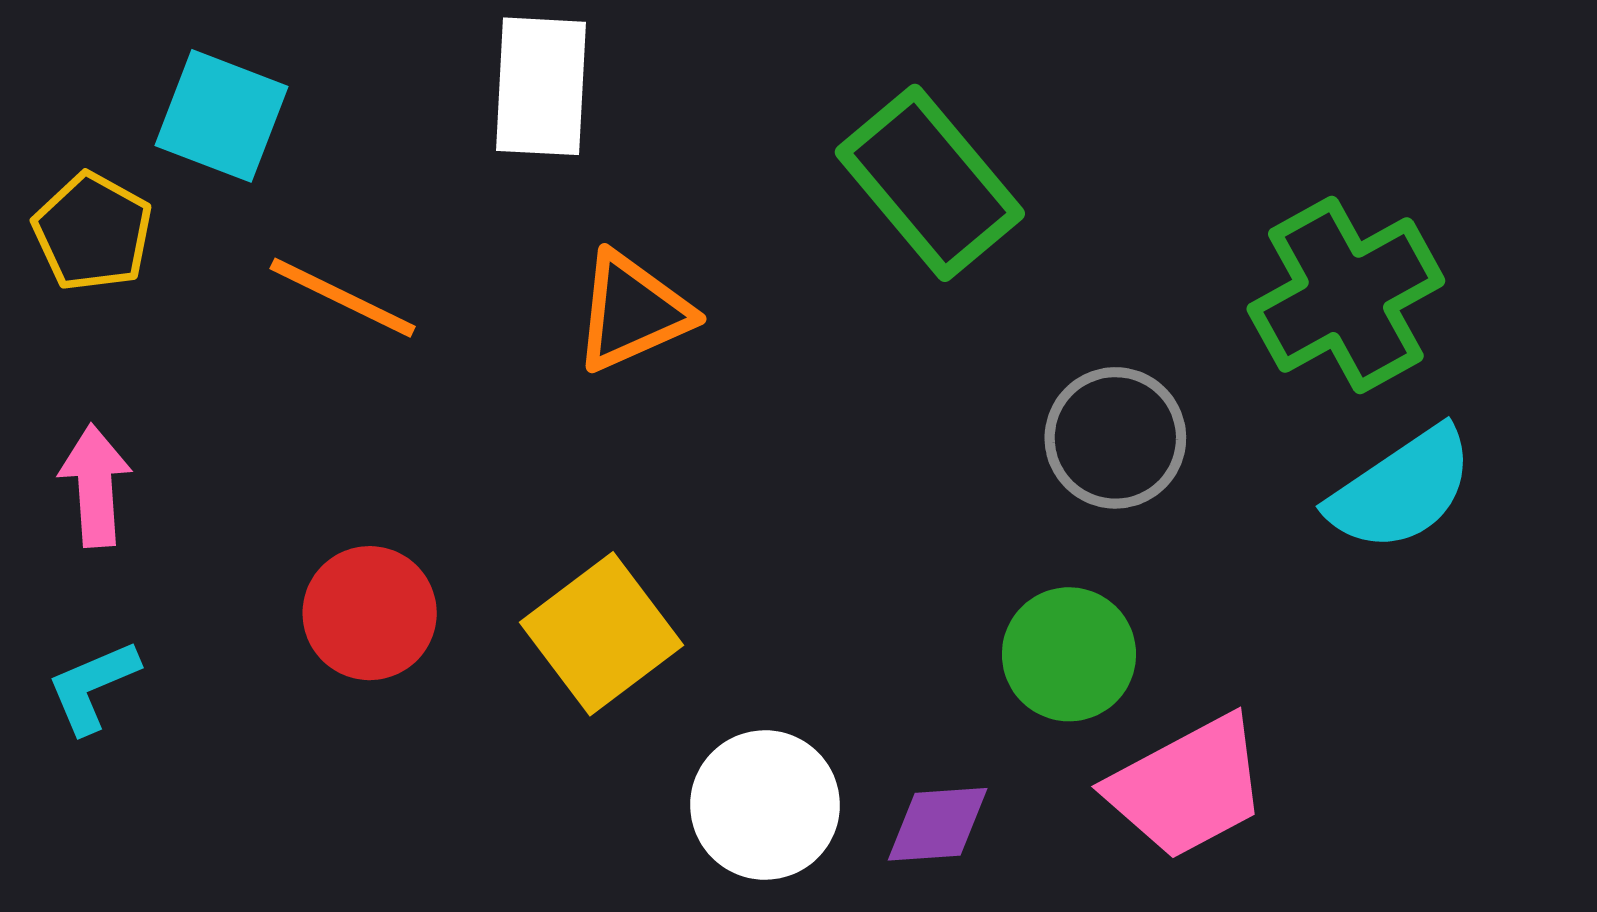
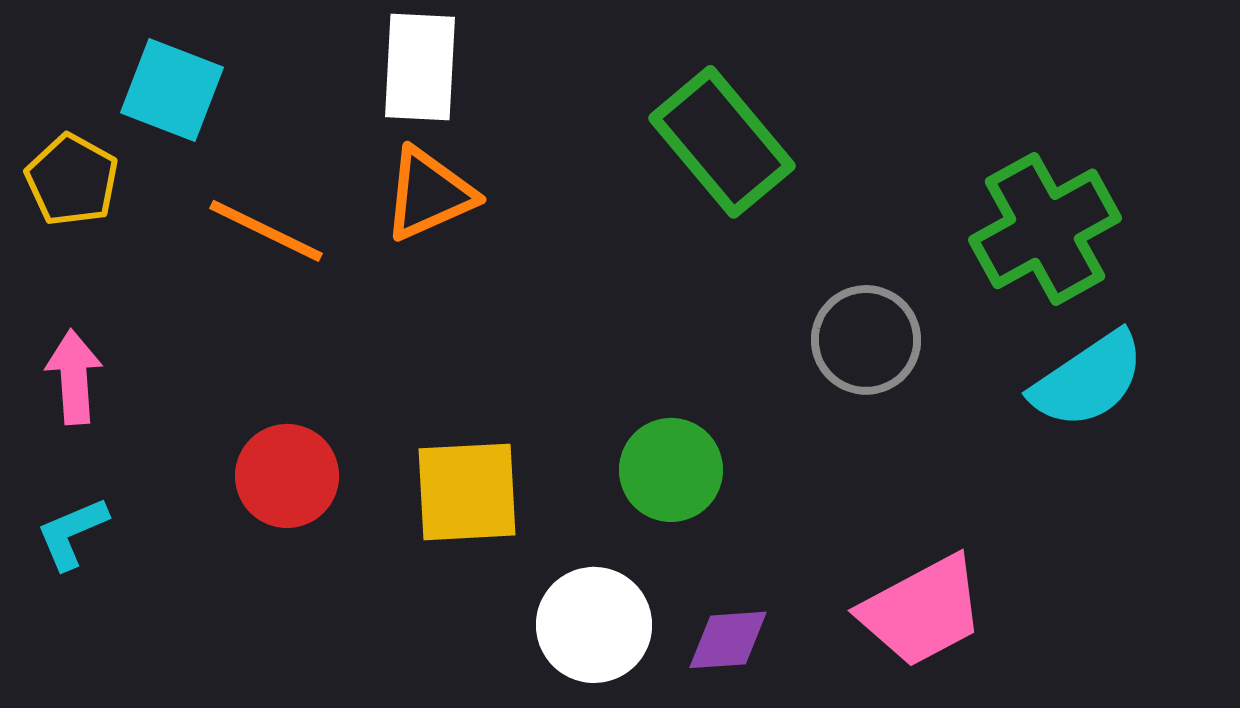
orange triangle: (632, 312) -> (429, 194), moved
yellow square: (601, 634) -> (467, 492), turned 34
green circle: (1069, 654) -> (671, 470), moved

